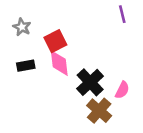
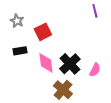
pink diamond: (59, 63) -> (46, 63), moved
brown cross: (99, 111) -> (63, 90), moved

